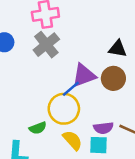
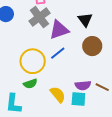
black triangle: (118, 49) -> (85, 20), moved, turned 42
purple triangle: (84, 75) -> (59, 30), moved
yellow circle: (64, 109) -> (33, 61), moved

